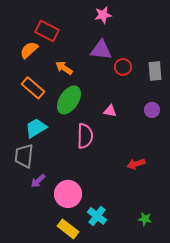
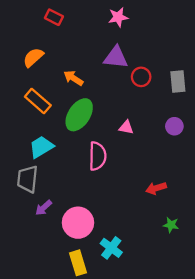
red rectangle: (47, 31) -> (54, 17), moved, size x0.7
green star: (145, 219) -> (171, 225), moved
yellow rectangle: (68, 229) -> (78, 263), turned 35

